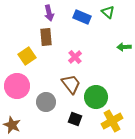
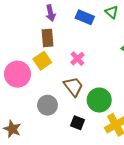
yellow square: (27, 56) -> (42, 61), moved
pink circle: (17, 86) -> (17, 74), moved

